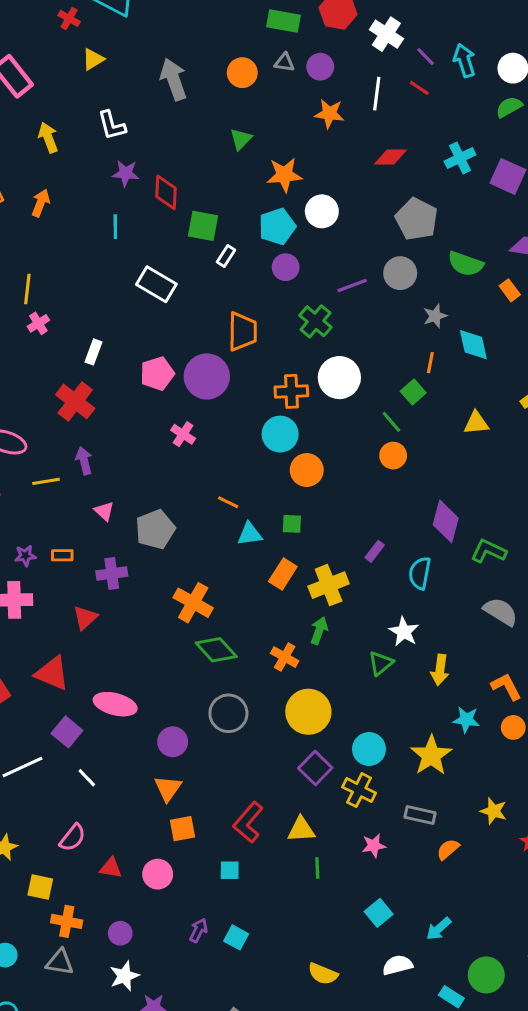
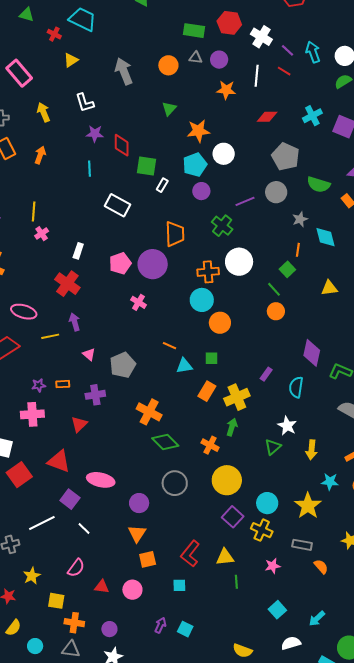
orange semicircle: (448, 849) -> (321, 567), turned 91

